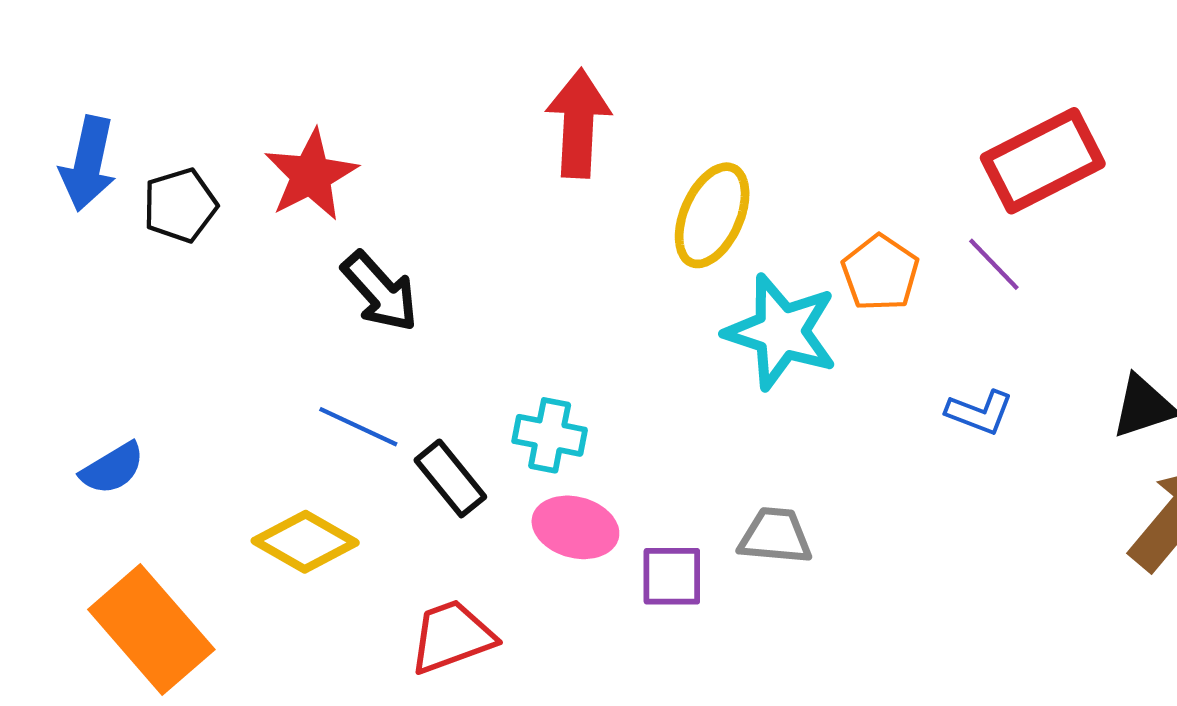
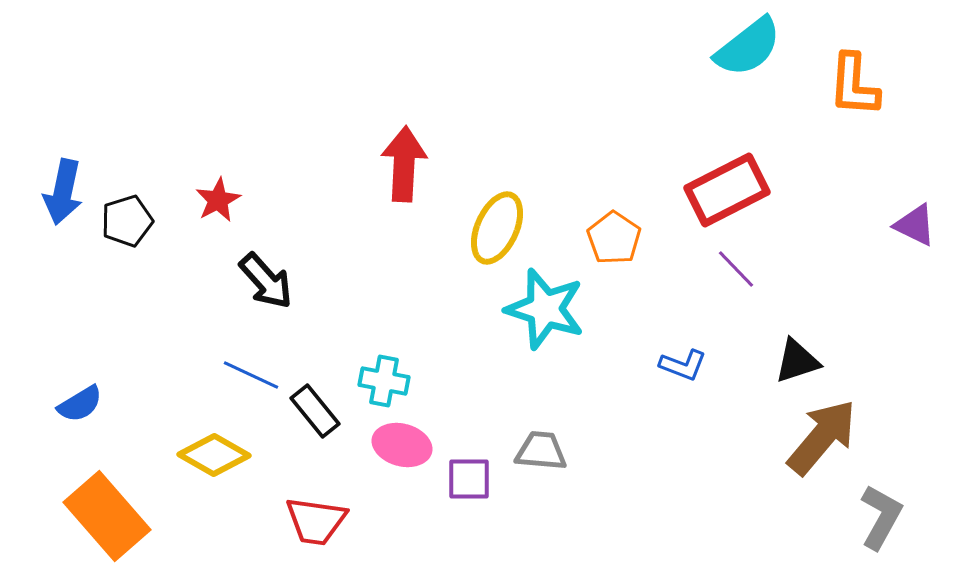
red star: (311, 175) -> (218, 200), size x0.7
purple line: (994, 264) -> (736, 269), moved
orange pentagon: (880, 273) -> (614, 238), moved
red trapezoid: (452, 637) -> (316, 521), turned -152

